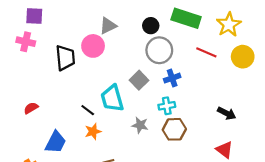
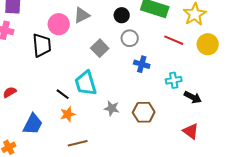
pink circle: (93, 46) -> (59, 24), moved
gray circle: (159, 50) -> (130, 38), size x0.7
blue cross: (172, 78) -> (142, 64), turned 35
gray square: (139, 80) -> (100, 48), moved
cyan cross: (167, 106) -> (174, 80), moved

